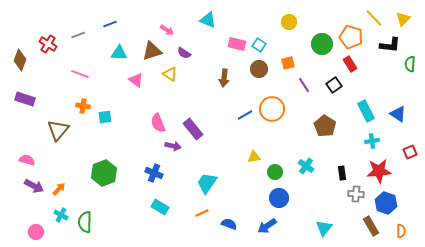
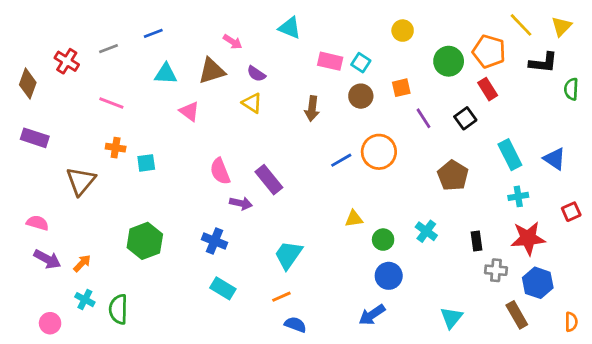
yellow triangle: (170, 74) -> (252, 103), moved
blue semicircle: (229, 224) -> (295, 325), moved
orange semicircle: (401, 231) -> (571, 322), moved

